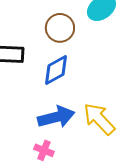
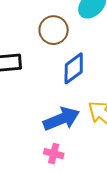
blue diamond: (56, 70) -> (74, 68), moved

